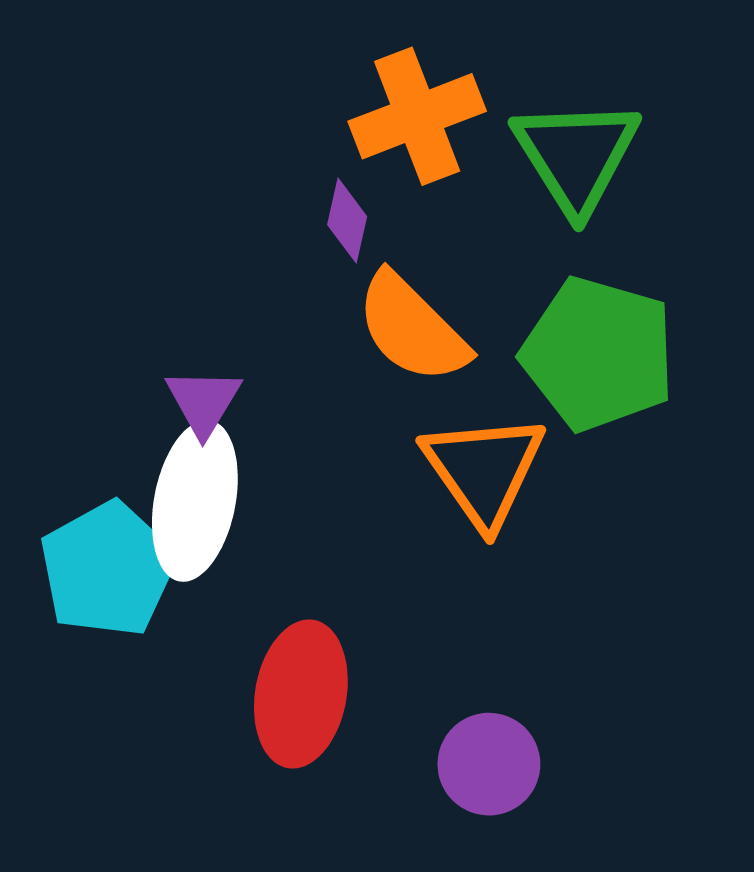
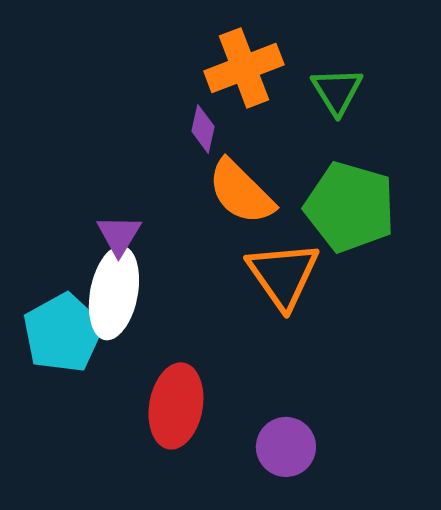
green triangle: (576, 156) -> (337, 91), size x0.7

